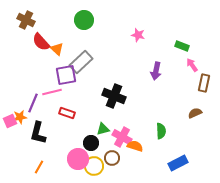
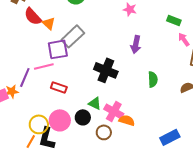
purple arrow: (156, 71) -> (136, 44), moved
green triangle: (103, 129) -> (95, 103), turned 40
green semicircle: (161, 131) -> (153, 79), moved
black L-shape: (38, 133) -> (47, 138), moved
pink circle: (78, 159) -> (60, 120), moved
yellow circle: (94, 166) -> (39, 124), moved

